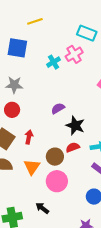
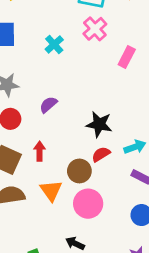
pink cross: (74, 54) -> (95, 29), moved
purple semicircle: (58, 108) -> (48, 105), moved

